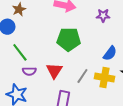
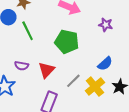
green line: (20, 52) -> (28, 31), moved
yellow cross: (105, 77) -> (95, 87), turned 30

